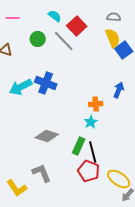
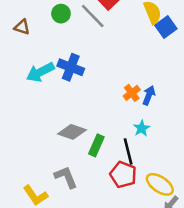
blue arrow: (119, 90) -> (149, 95), moved
orange cross: (96, 104) -> (132, 93), turned -32
cyan star: (91, 122) -> (142, 128), moved
green rectangle: (79, 146) -> (96, 145), moved

